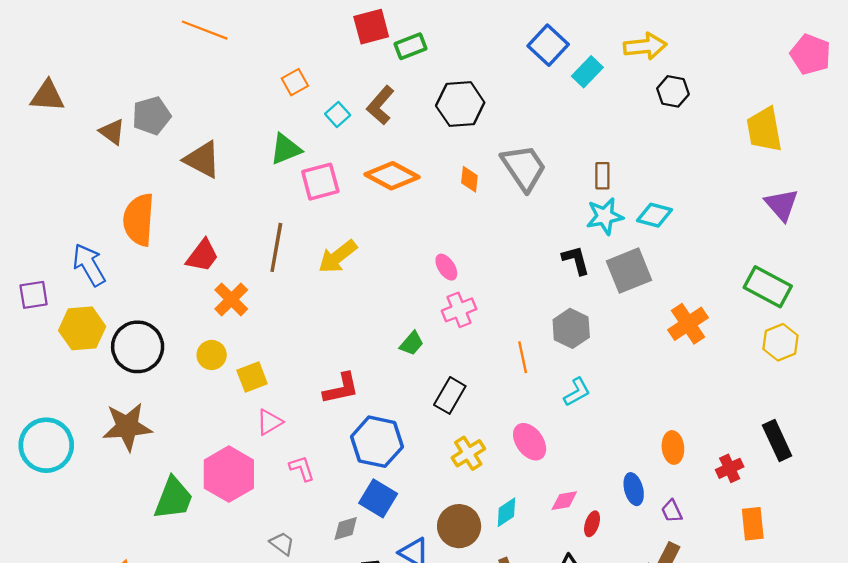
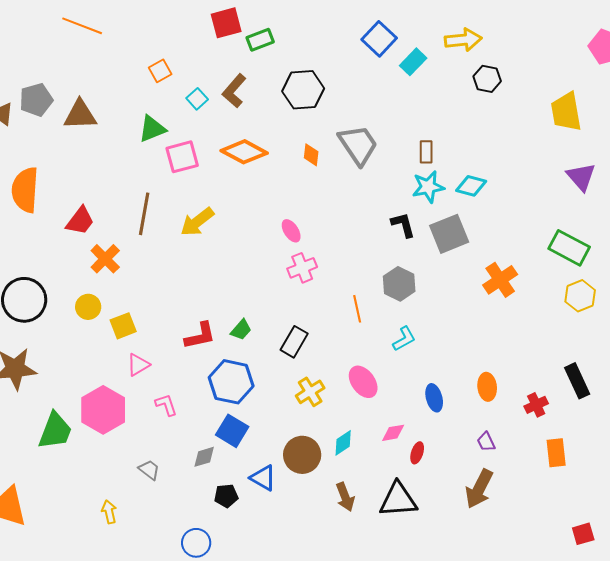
brown triangle: (202, 160) -> (80, 115), moved, turned -30
green trapezoid: (412, 343) -> (241, 330), moved
blue ellipse: (634, 489) -> (434, 398), moved

